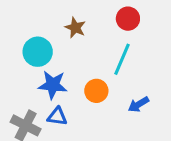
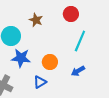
cyan line: (122, 59) -> (80, 41), moved
blue triangle: (57, 116) -> (40, 82), moved, turned -40

